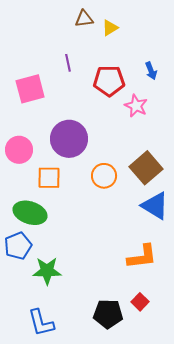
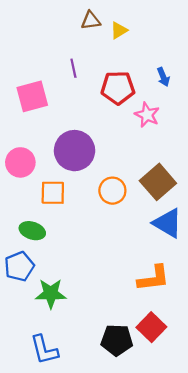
green ellipse: (30, 213) -> (32, 231), size x0.7
red square: (140, 302) -> (151, 327), size x1.5

